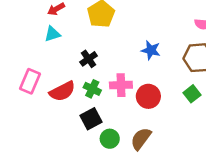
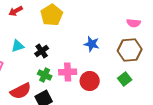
cyan triangle: (52, 34) -> (18, 46), moved
red semicircle: (62, 91) -> (21, 91), moved

